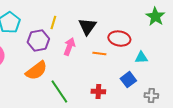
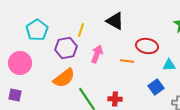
black triangle: (87, 27) -> (115, 21), moved, turned -36
red cross: (98, 92) -> (115, 99), moved

